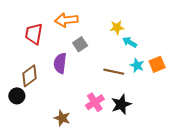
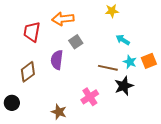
yellow star: (117, 27) -> (112, 11), moved
black circle: (17, 96) -> (12, 103), moved
black star: (121, 104) -> (124, 86), moved

